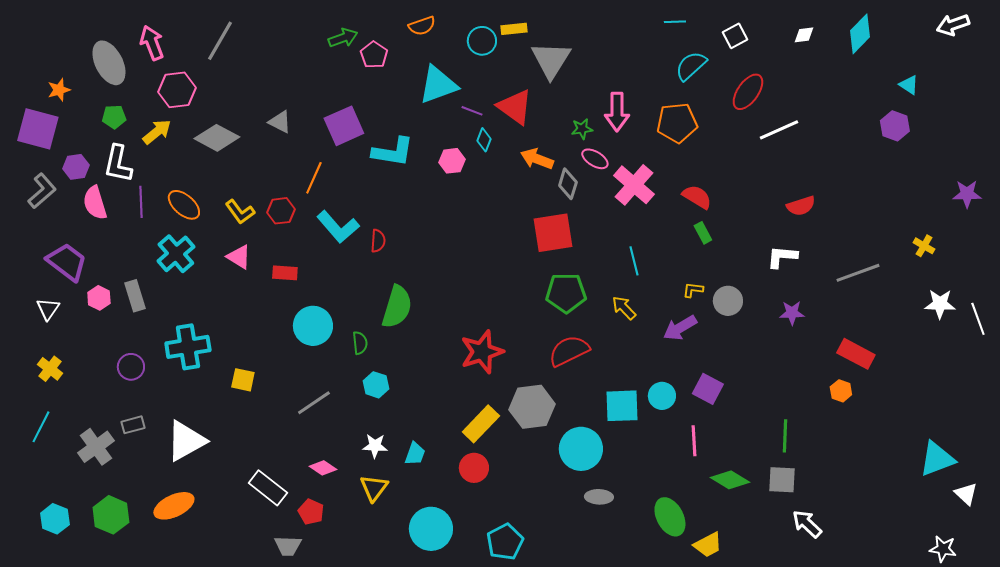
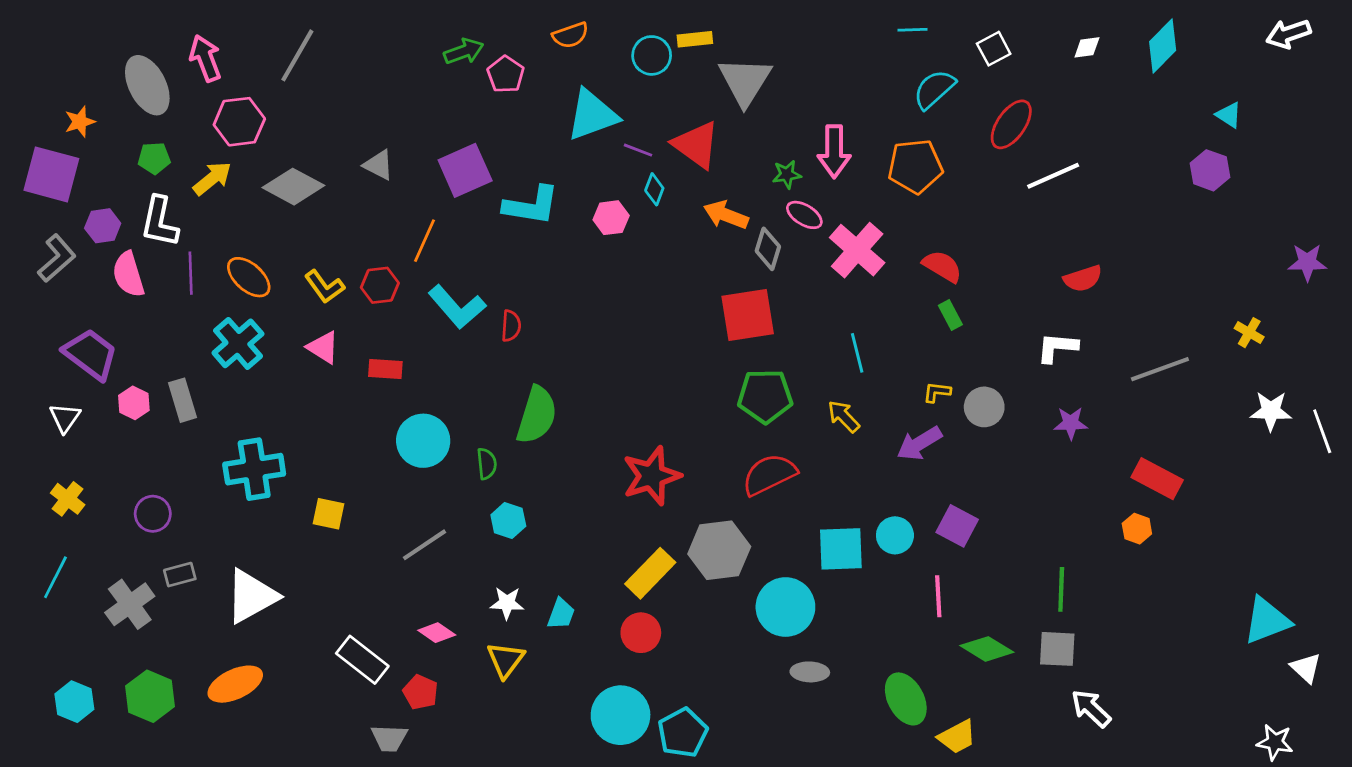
purple circle: (131, 367) -> (153, 514), moved
cyan circle: (431, 529) -> (621, 715), moved

